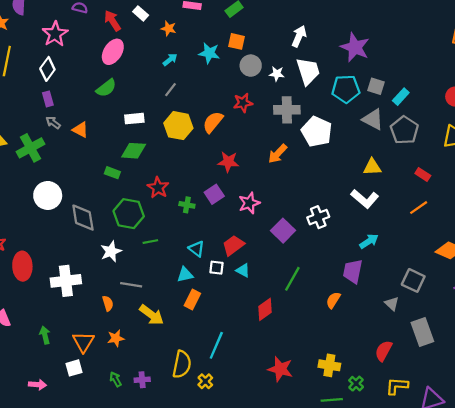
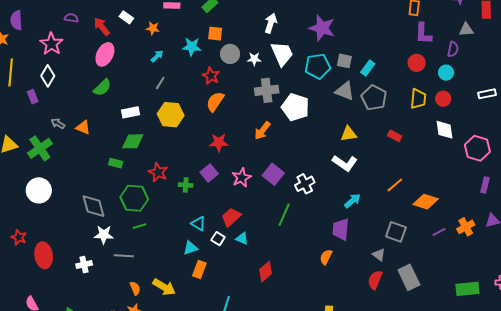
purple rectangle: (48, 99) -> (33, 97), moved
red star: (243, 103) -> (211, 76), moved, turned -30
orange semicircle: (213, 122) -> (215, 102), moved
white circle: (48, 195) -> (39, 190), moved
orange line: (419, 208) -> (395, 185), moved
purple square: (283, 231) -> (273, 174), moved
green line: (150, 242) -> (139, 226), moved
white star: (111, 251) -> (104, 235), moved, turned 30
white square: (216, 268) -> (218, 239), turned 32
green line: (292, 279) -> (284, 215), moved
white cross: (66, 281) -> (84, 265), size x0.6
gray line: (131, 285) -> (124, 256), moved
orange semicircle: (108, 303) -> (135, 288), moved
red semicircle: (384, 351) -> (375, 280), moved

